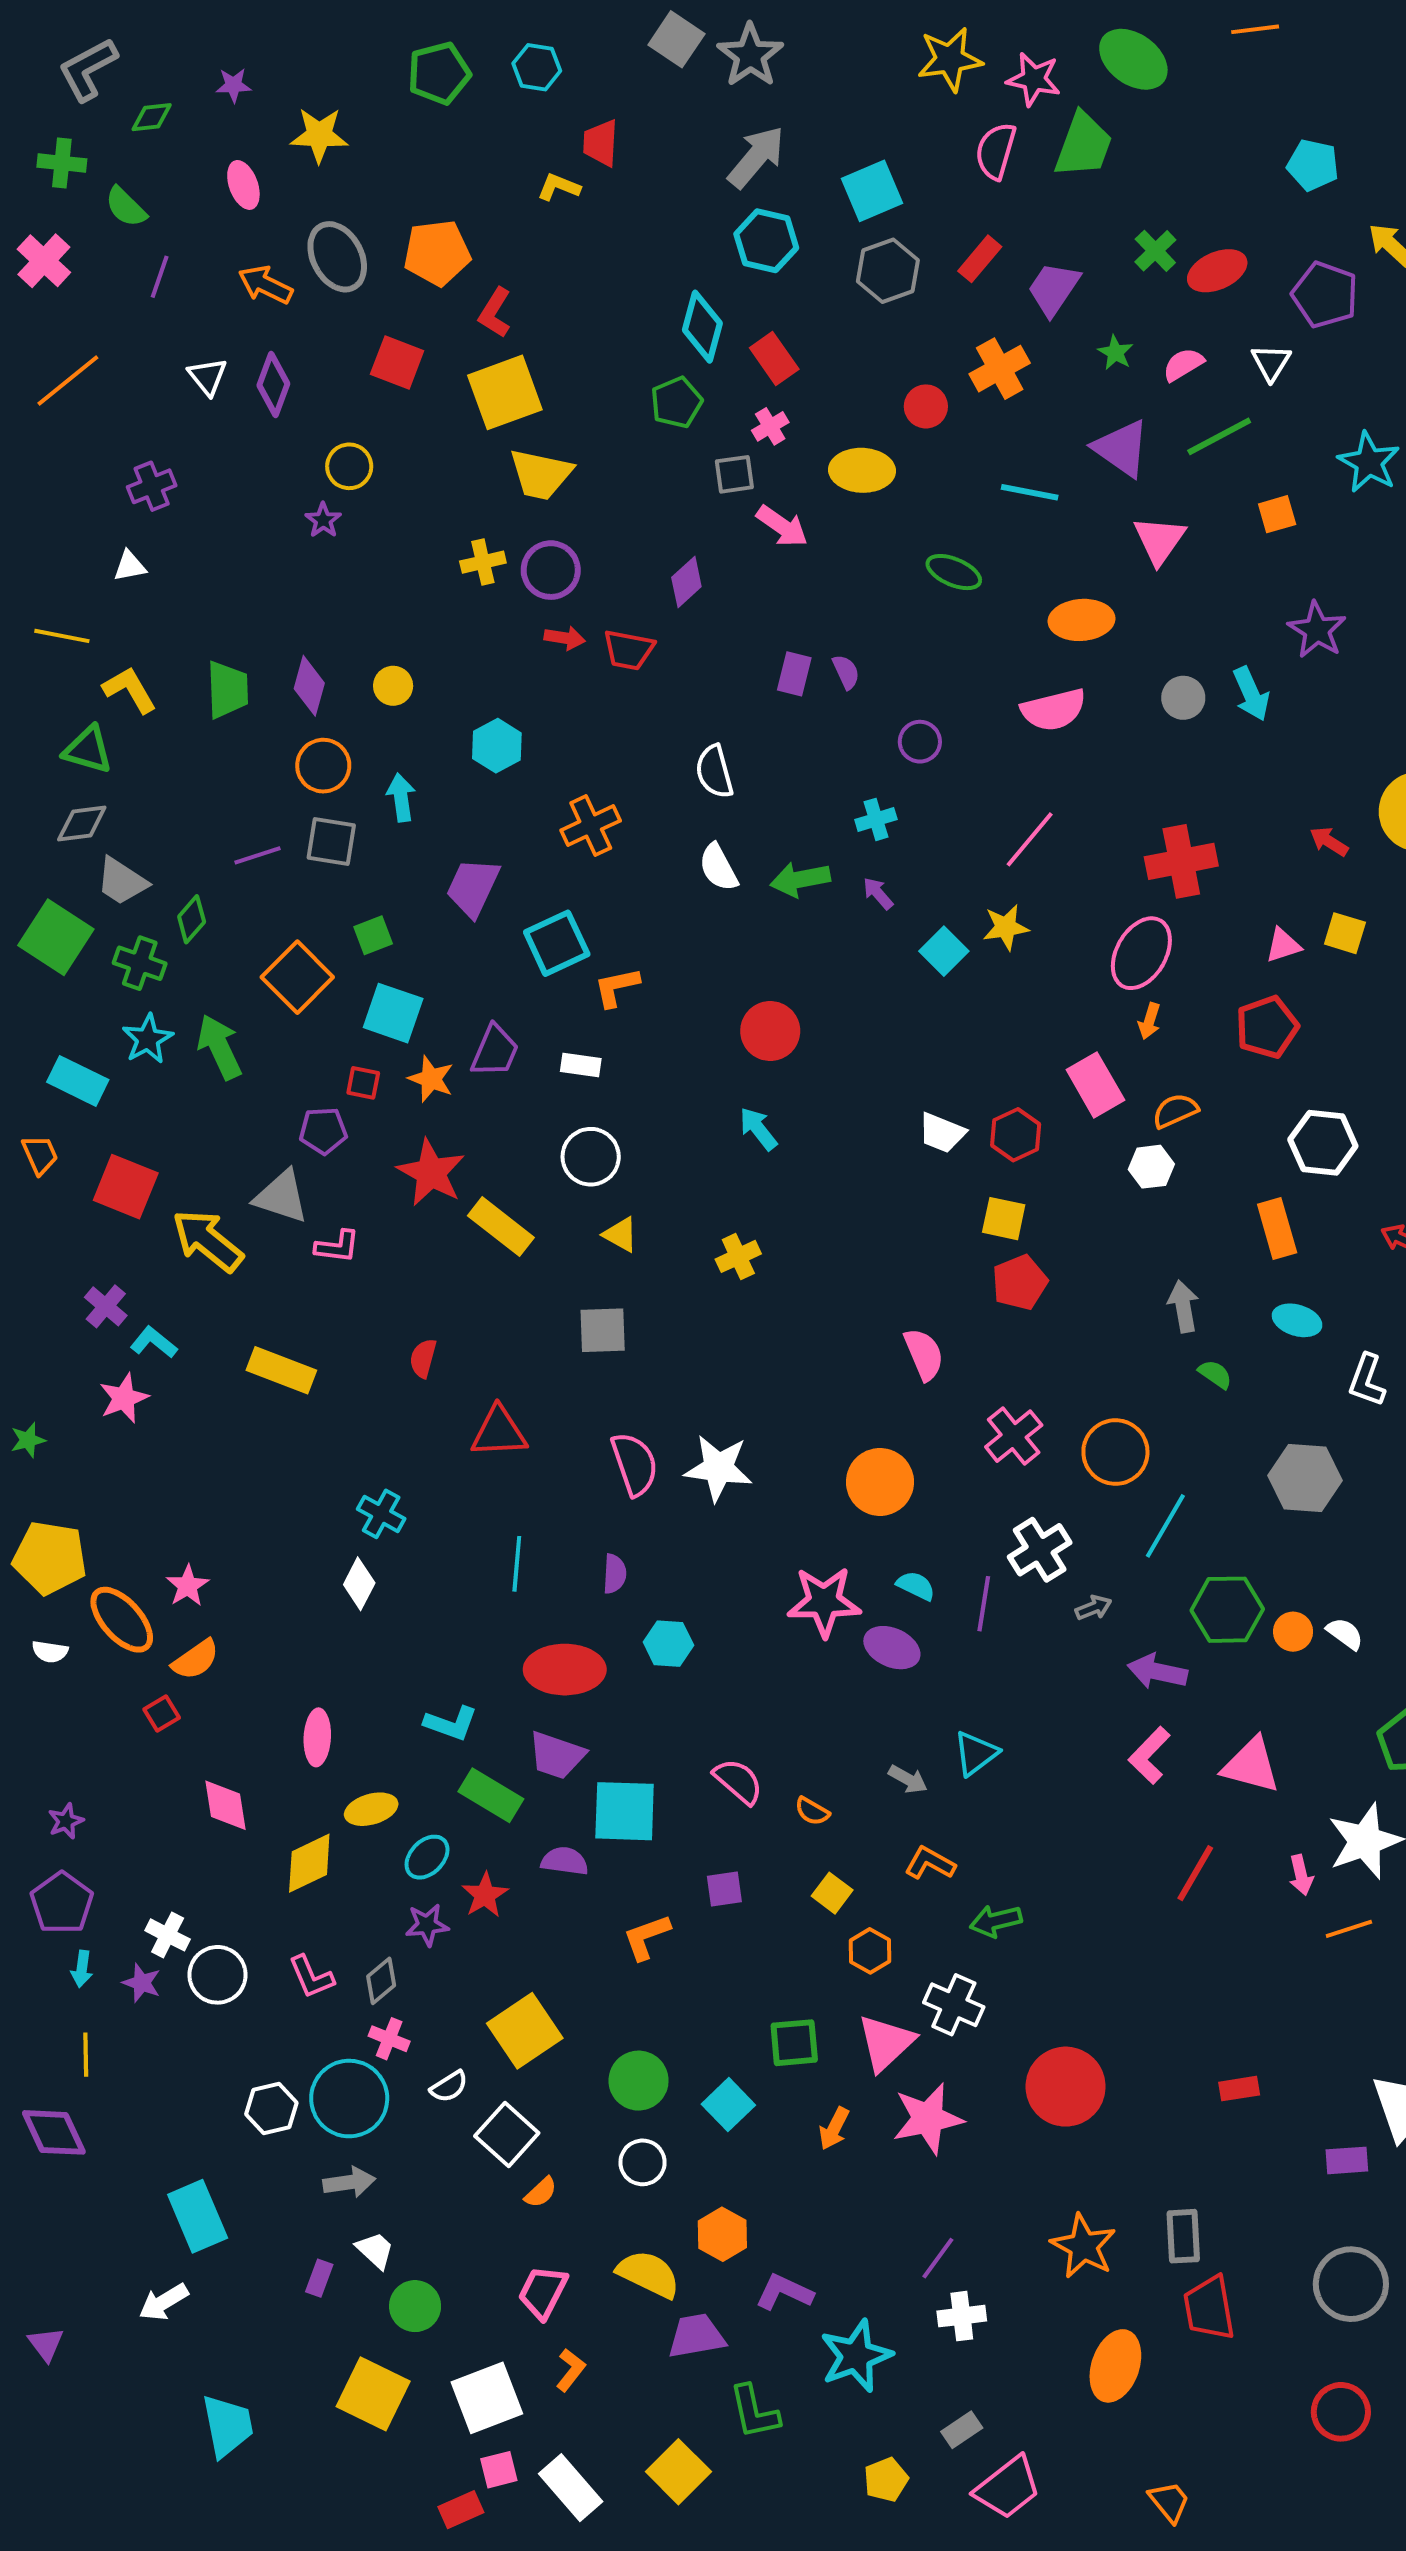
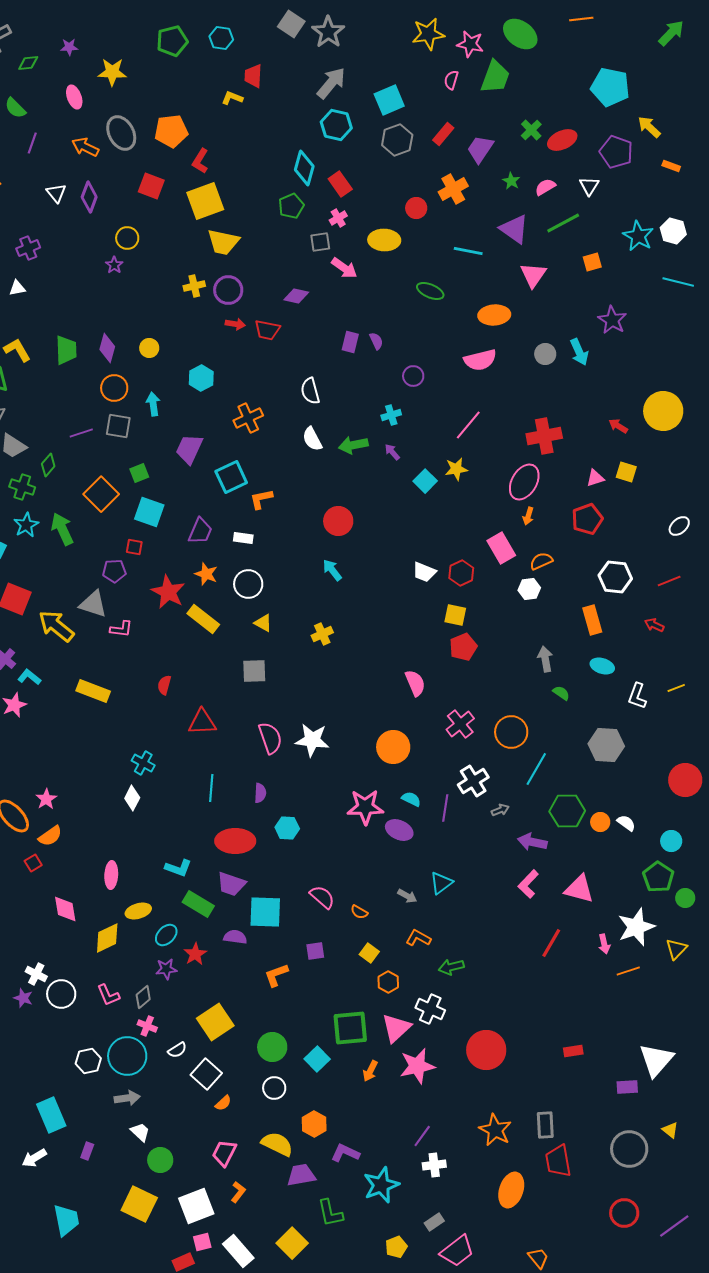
pink semicircle: (996, 151) -> (451, 80), size x0.7
cyan pentagon: (1313, 165) -> (610, 87), size x1.5
purple diamond: (686, 582) -> (296, 296), turned 55
orange star: (431, 1079) -> (206, 574), moved
green square: (794, 2043) -> (350, 1028), size x1.4
purple rectangle: (319, 2278) -> (87, 1151), moved

